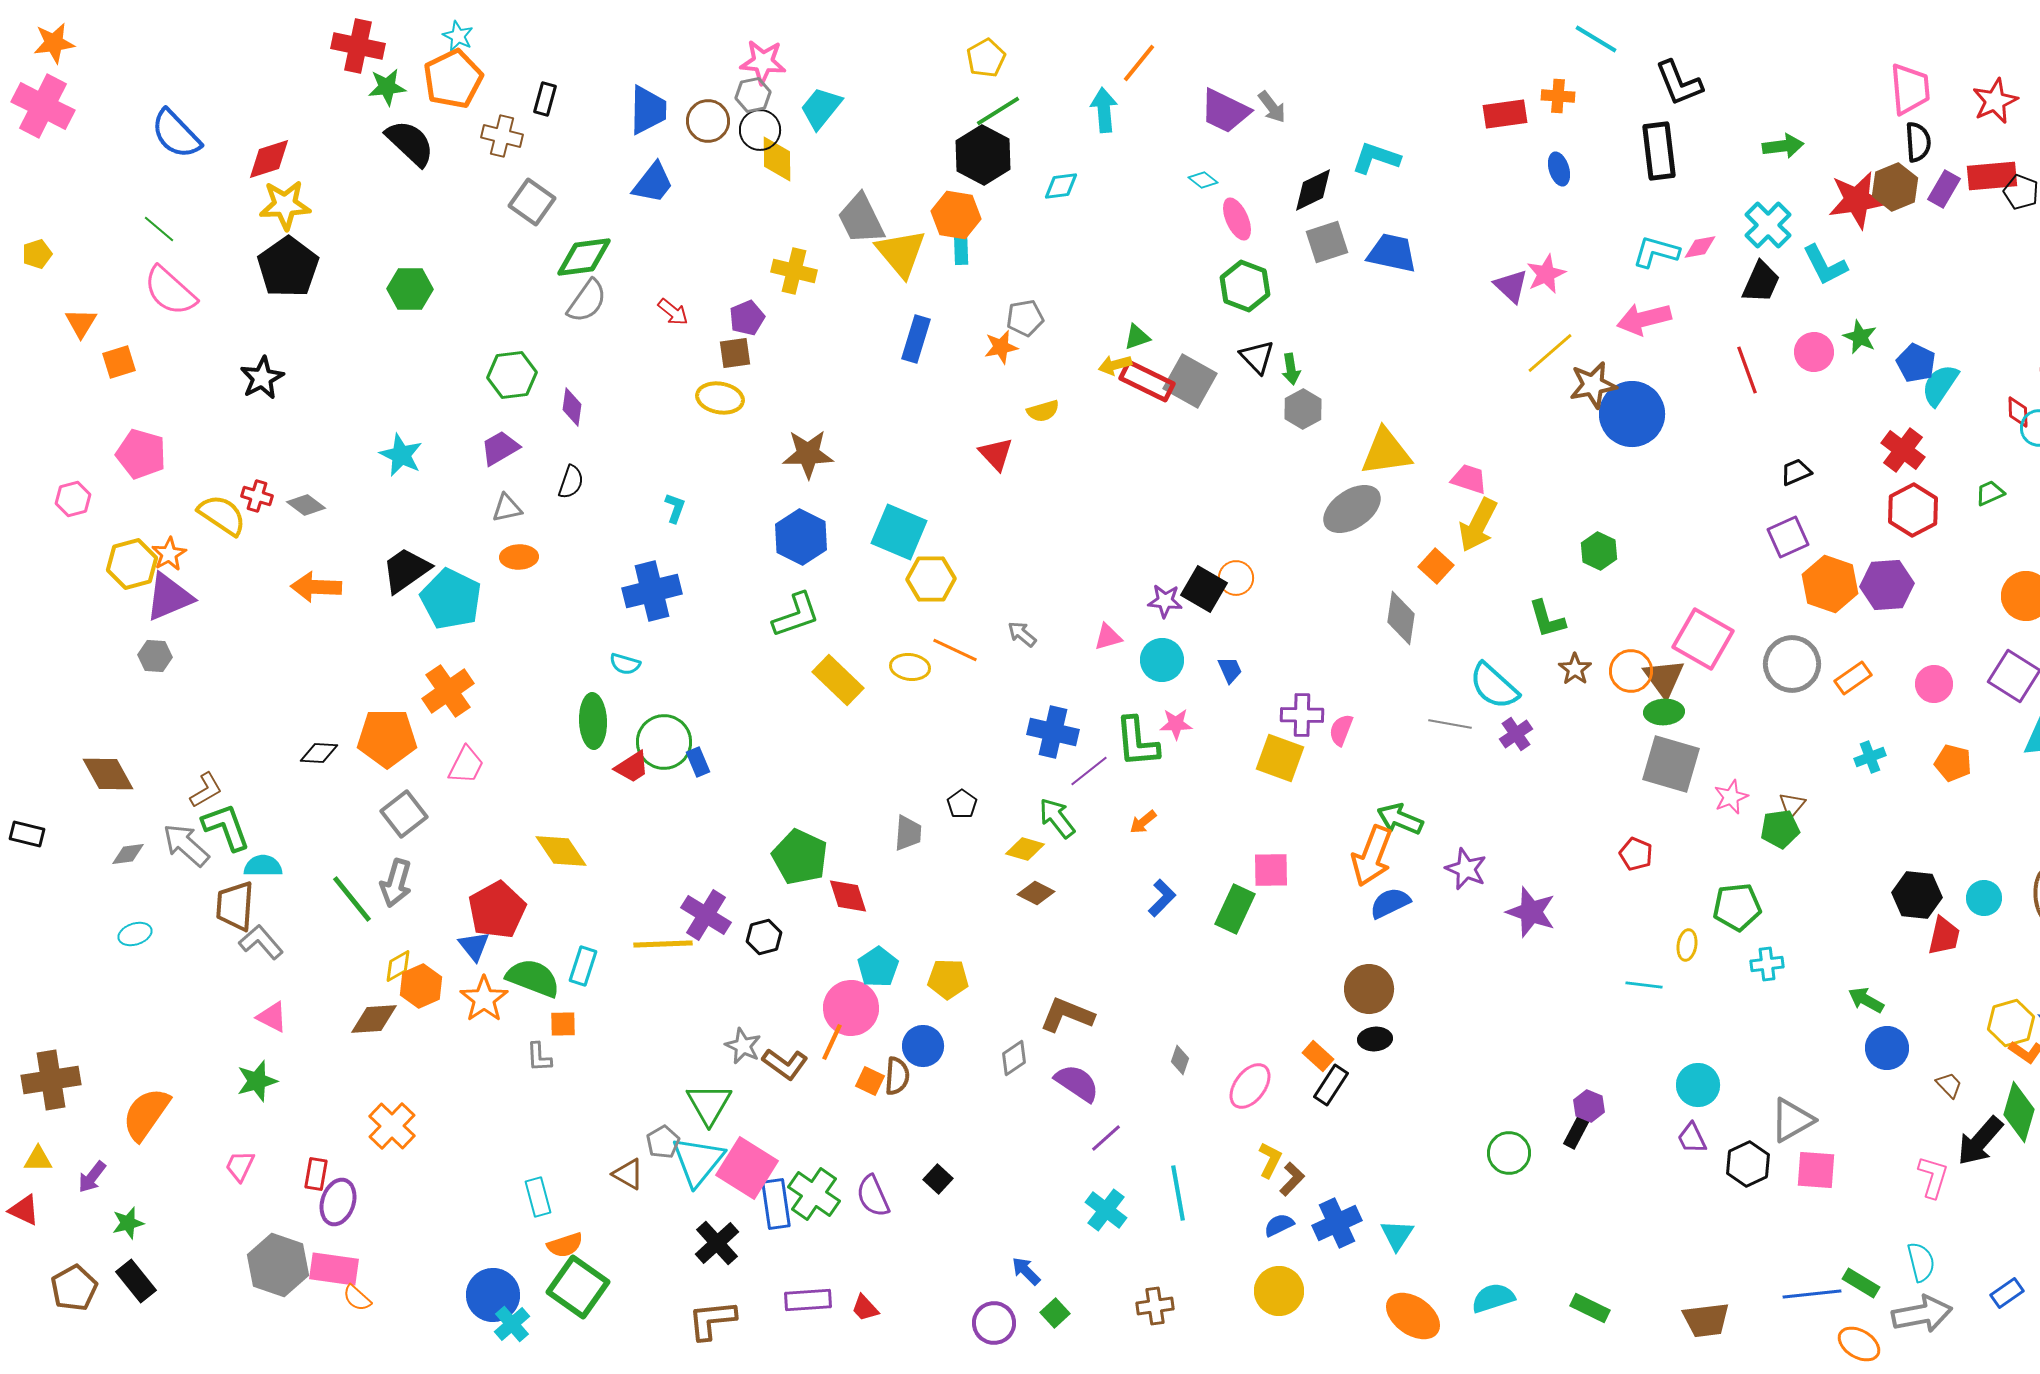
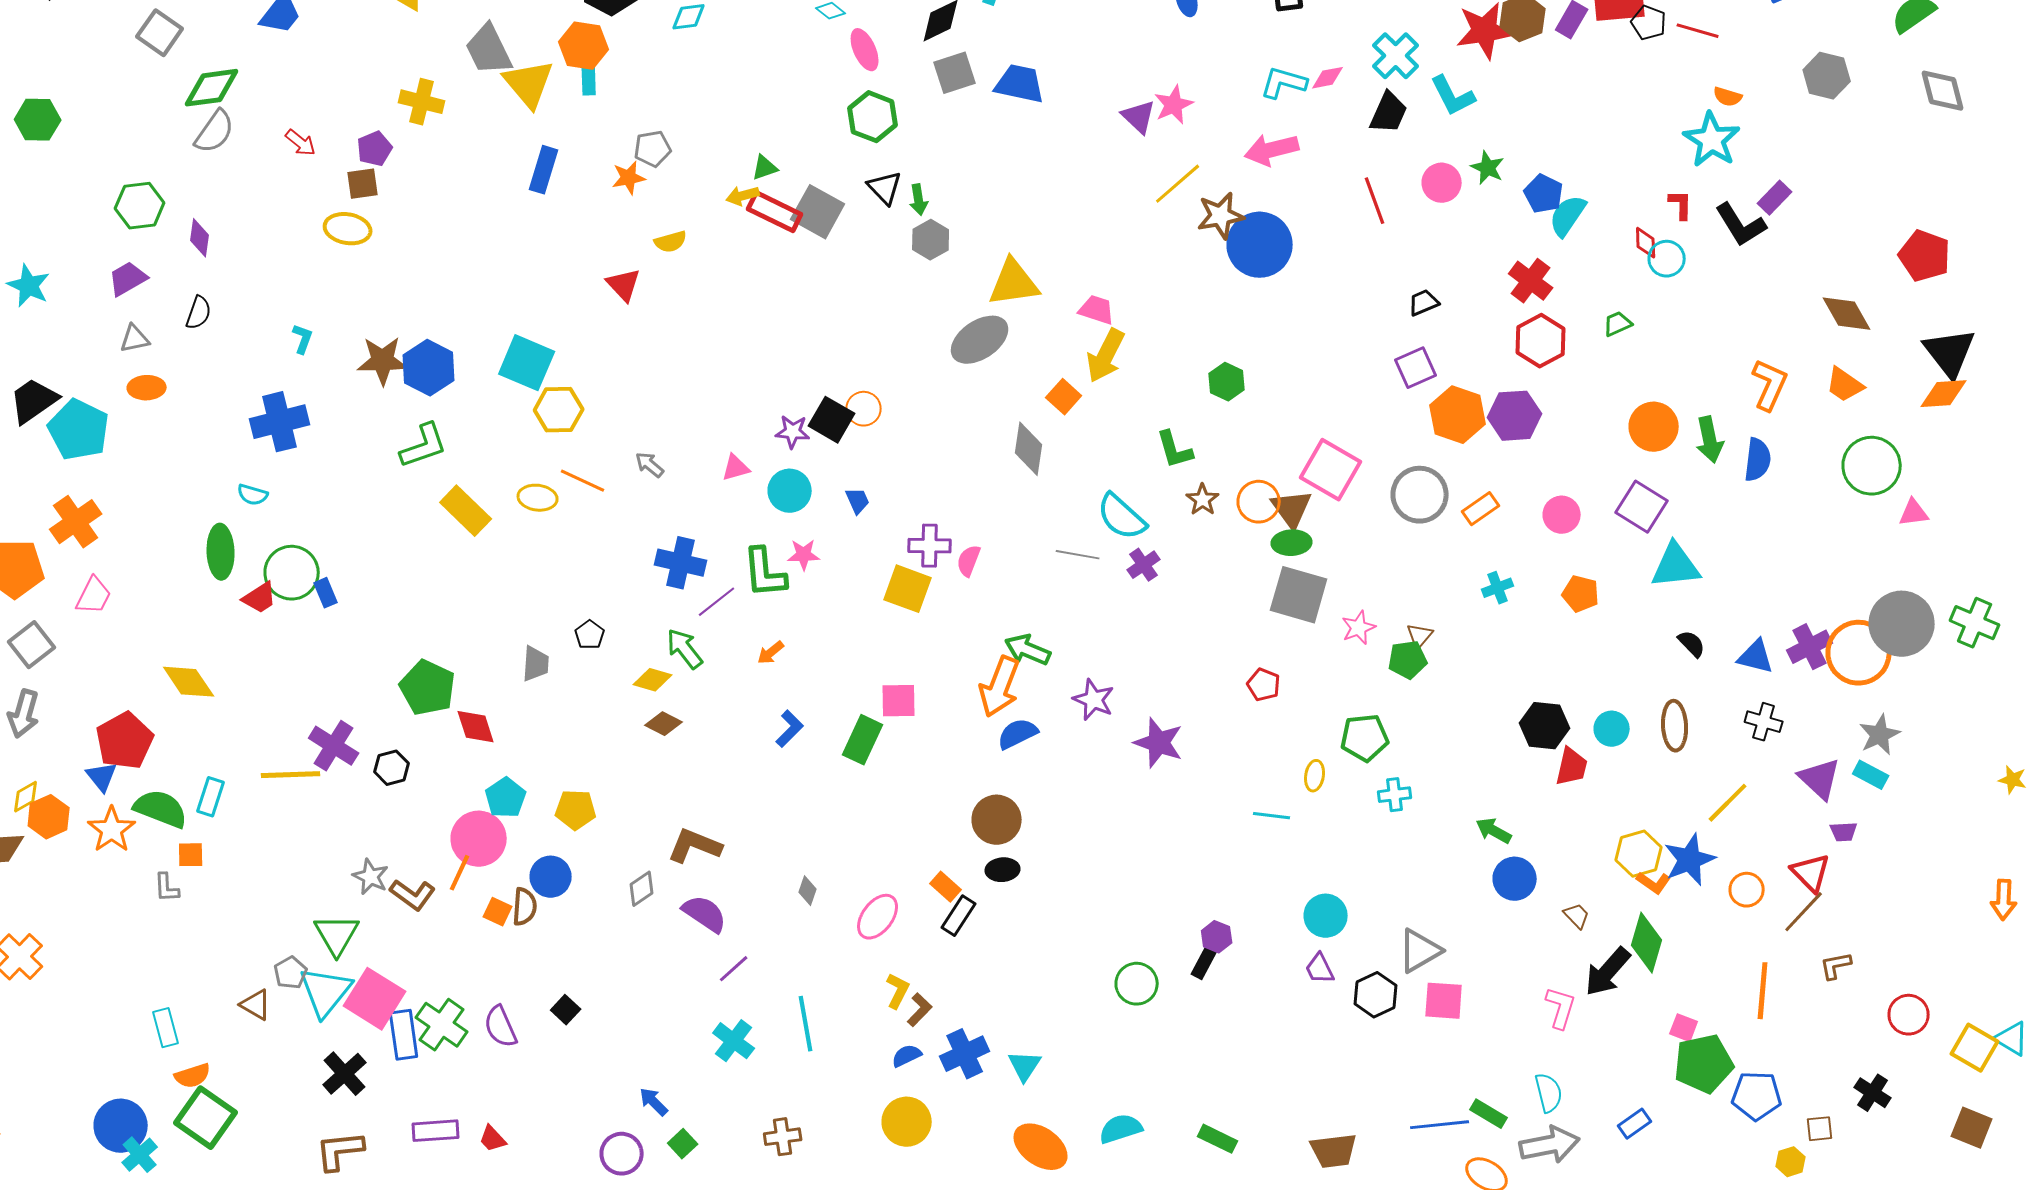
brown star: (808, 454) -> (383, 361), moved

